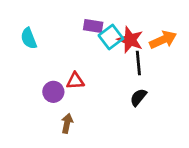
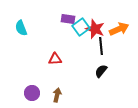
purple circle: (53, 92) -> (32, 93), moved
brown arrow: (67, 123) -> (57, 95), moved

